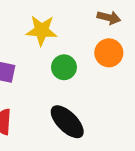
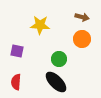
green circle: (64, 67) -> (59, 59), moved

